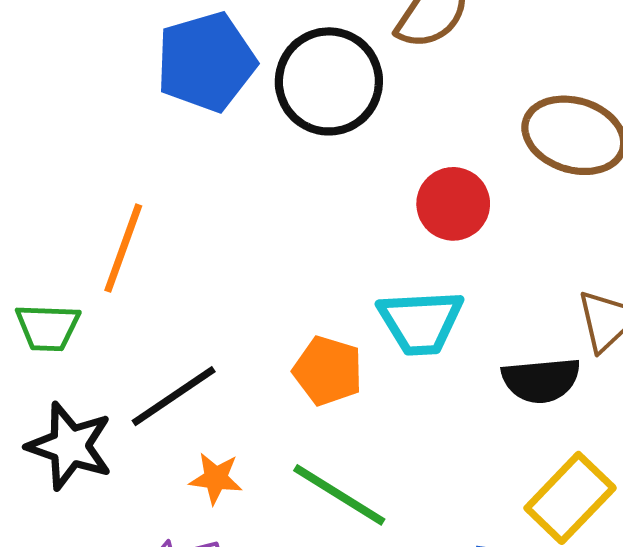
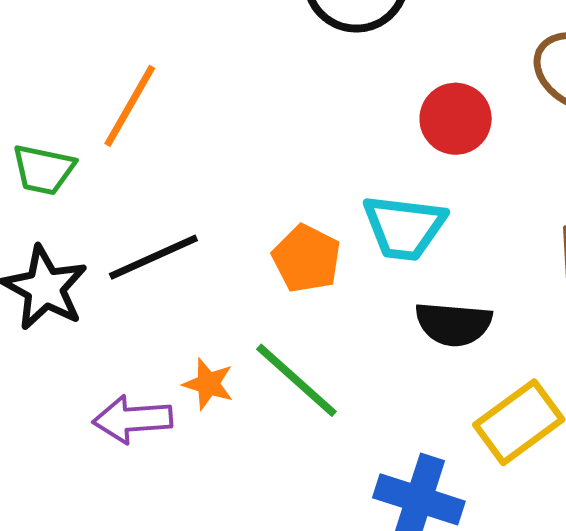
black semicircle: (541, 380) -> (454, 324), moved
orange star: (216, 478) -> (208, 384), moved

